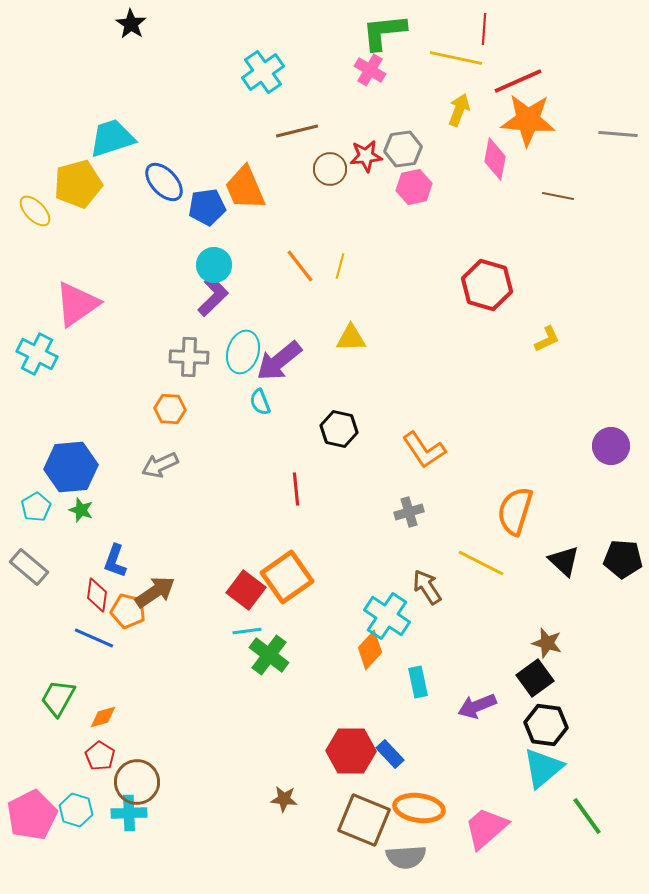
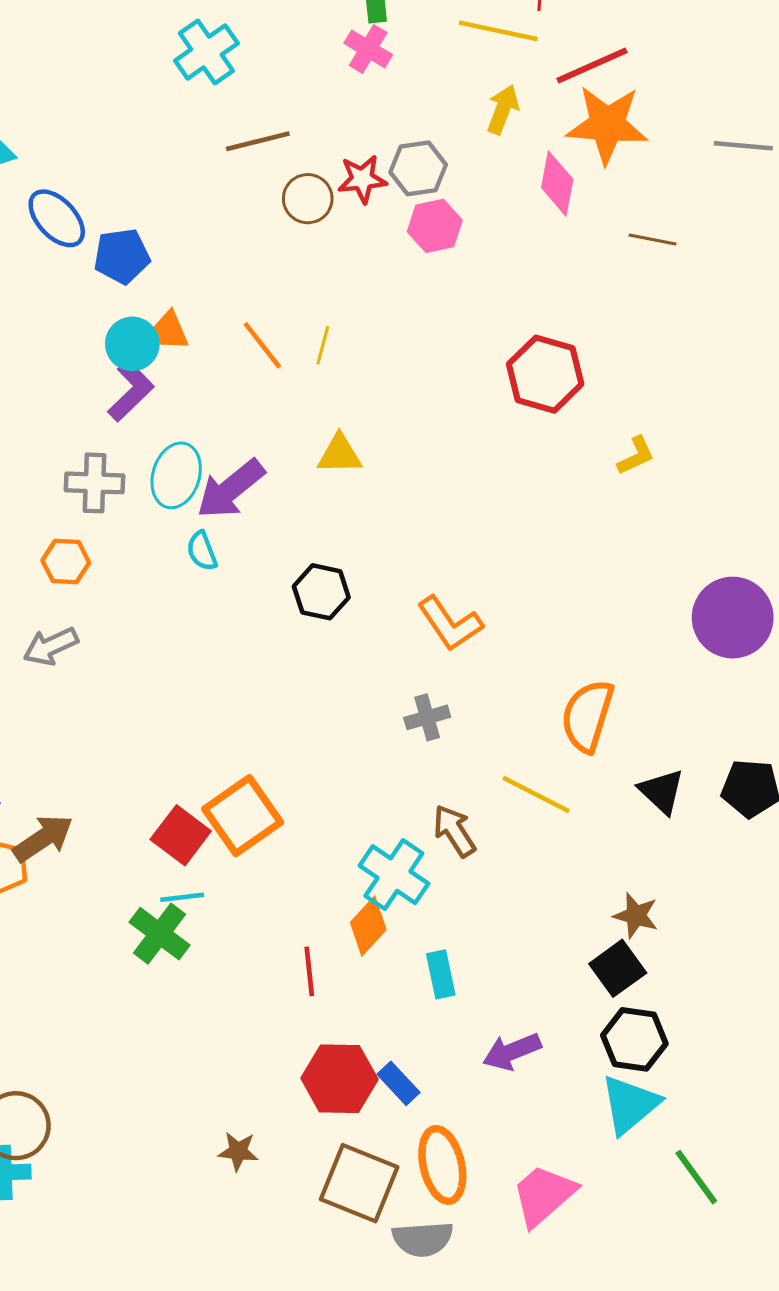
orange trapezoid: (245, 188) -> (170, 330), moved, size x0.6
purple circle: (611, 446) -> (733, 618), size x1.4
red line: (296, 489) -> (309, 971), moved
green cross: (269, 655) -> (160, 934), moved
purple arrow: (477, 706) -> (512, 1052), moved
orange ellipse: (419, 808) -> (442, 1165), turned 69

